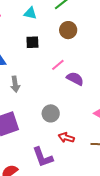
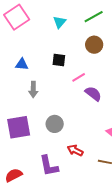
cyan triangle: (30, 13) -> (60, 22), turned 48
black square: (32, 42) -> (59, 60), moved
gray circle: (51, 113) -> (55, 124), moved

